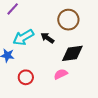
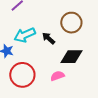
red circle: (26, 77) -> (22, 75), size x1.6

